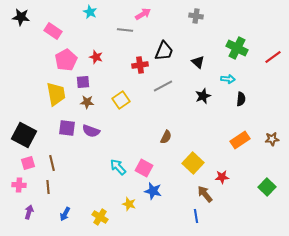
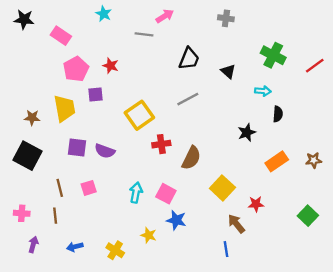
red cross: (140, 65) -> (161, 144), moved
black star: (203, 96) -> (247, 133), moved
yellow square: (121, 100) -> (139, 115), size x1.4
brown star: (87, 102) -> (32, 118), moved
brown semicircle: (166, 137) -> (191, 158), size x1.5
pink square: (28, 163) -> (89, 188), moved
cyan arrow: (118, 167) -> (136, 193), turned 54
blue arrow: (65, 214) -> (75, 247), turned 48

